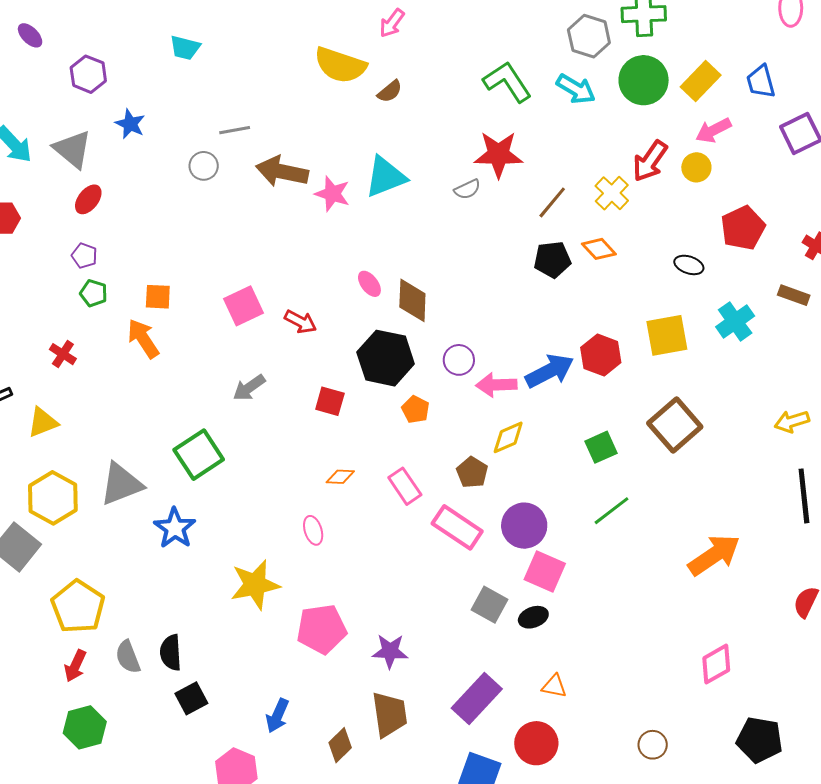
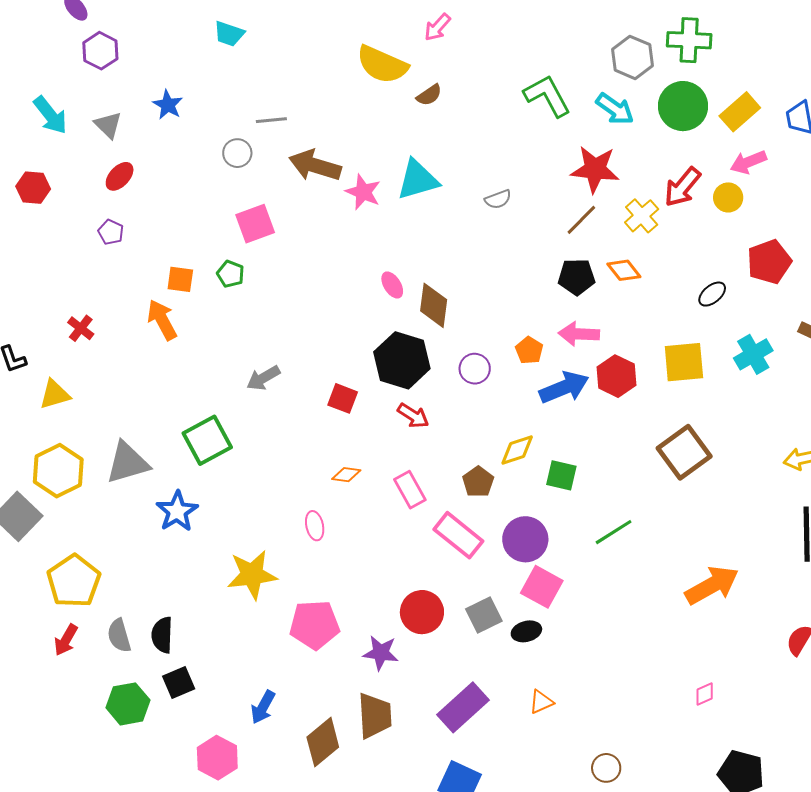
purple hexagon: (88, 74) -> (100, 51), moved
gray triangle: (72, 149) -> (108, 125), size x0.7
red star: (498, 154) -> (595, 169), moved
black ellipse: (689, 265) -> (712, 294), turned -64
green pentagon: (94, 293) -> (231, 274), moved
pink square: (243, 306) -> (255, 224), moved
red arrow: (300, 322) -> (413, 416), moved
pink arrow: (496, 385) -> (579, 334), moved
orange pentagon: (416, 409) -> (529, 350), moved
green square: (601, 447) -> (561, 475), moved, turned 32
gray square: (490, 605) -> (484, 615), turned 30
pink diamond: (716, 664) -> (705, 694), size x0.6
orange triangle: (554, 686) -> (541, 702), turned -40
green hexagon: (85, 727) -> (128, 704), moved
red circle: (536, 743) -> (422, 612), moved
brown diamond: (340, 745) -> (323, 742), size x1.4
brown circle: (653, 745) -> (606, 768), moved

